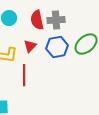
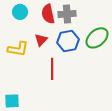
red line: (24, 75) -> (52, 69), moved

